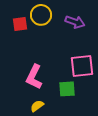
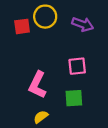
pink square: (82, 66) -> (77, 66), moved, size x0.7

